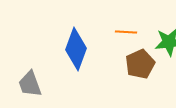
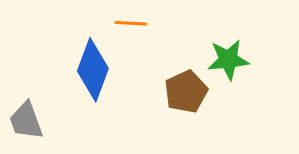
orange line: (126, 32) -> (131, 23), moved

